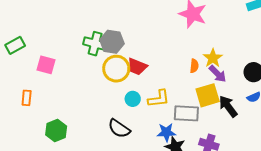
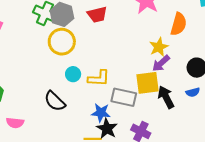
orange semicircle: (194, 66) -> (179, 24), moved, size x1.6
red trapezoid: (137, 67) -> (97, 15), moved, turned -45
purple arrow: (218, 74) -> (161, 63), turned 84

